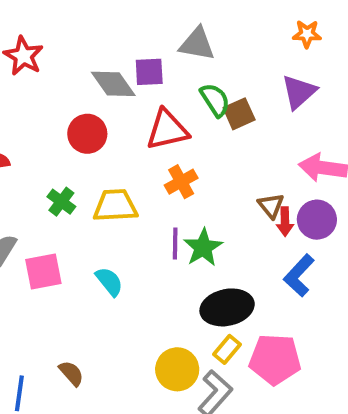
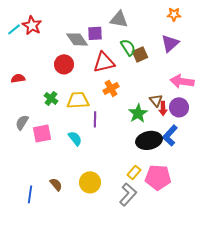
purple line: (175, 244) -> (95, 119), moved
green star: (203, 248) -> (138, 113), moved
black ellipse: (227, 307) -> (149, 140), moved
yellow circle: (177, 369) -> (90, 182), moved

